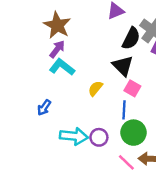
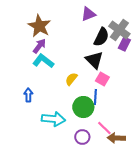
blue arrow: (44, 108) -> (28, 95), turned 144
green circle: (133, 133) -> (83, 107), moved
purple circle: (99, 137) -> (82, 137), moved
pink line: (126, 162) -> (104, 128), moved

